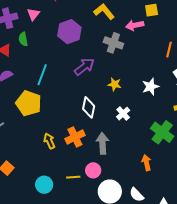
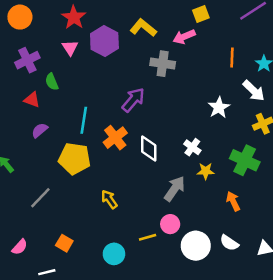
pink triangle: (33, 14) -> (70, 48), moved
purple hexagon: (69, 32) -> (104, 41), moved
yellow star: (115, 84) -> (206, 171), moved
orange cross: (75, 137) -> (115, 138), moved
gray arrow: (102, 143) -> (175, 189), turned 50

